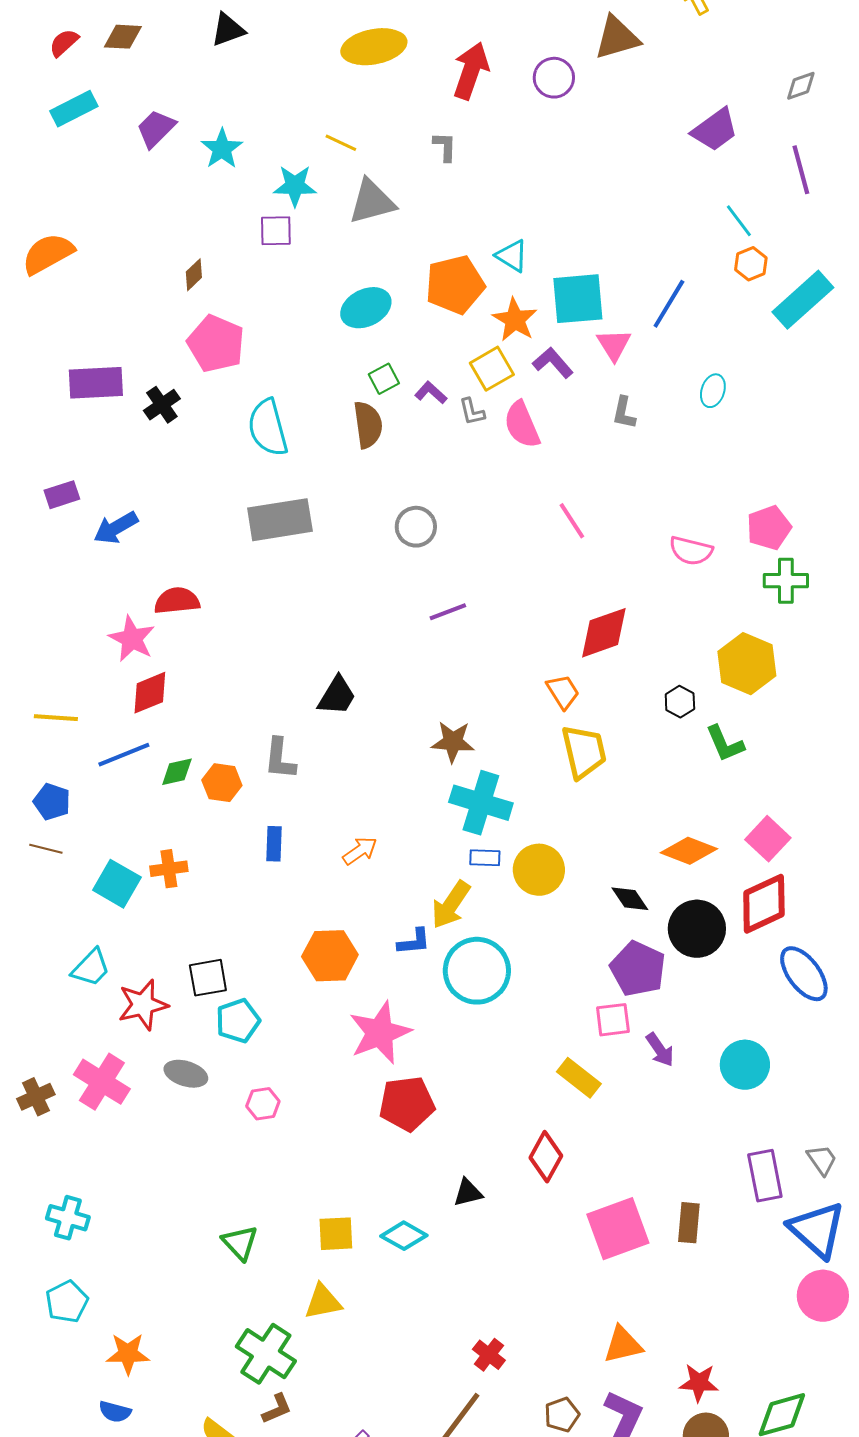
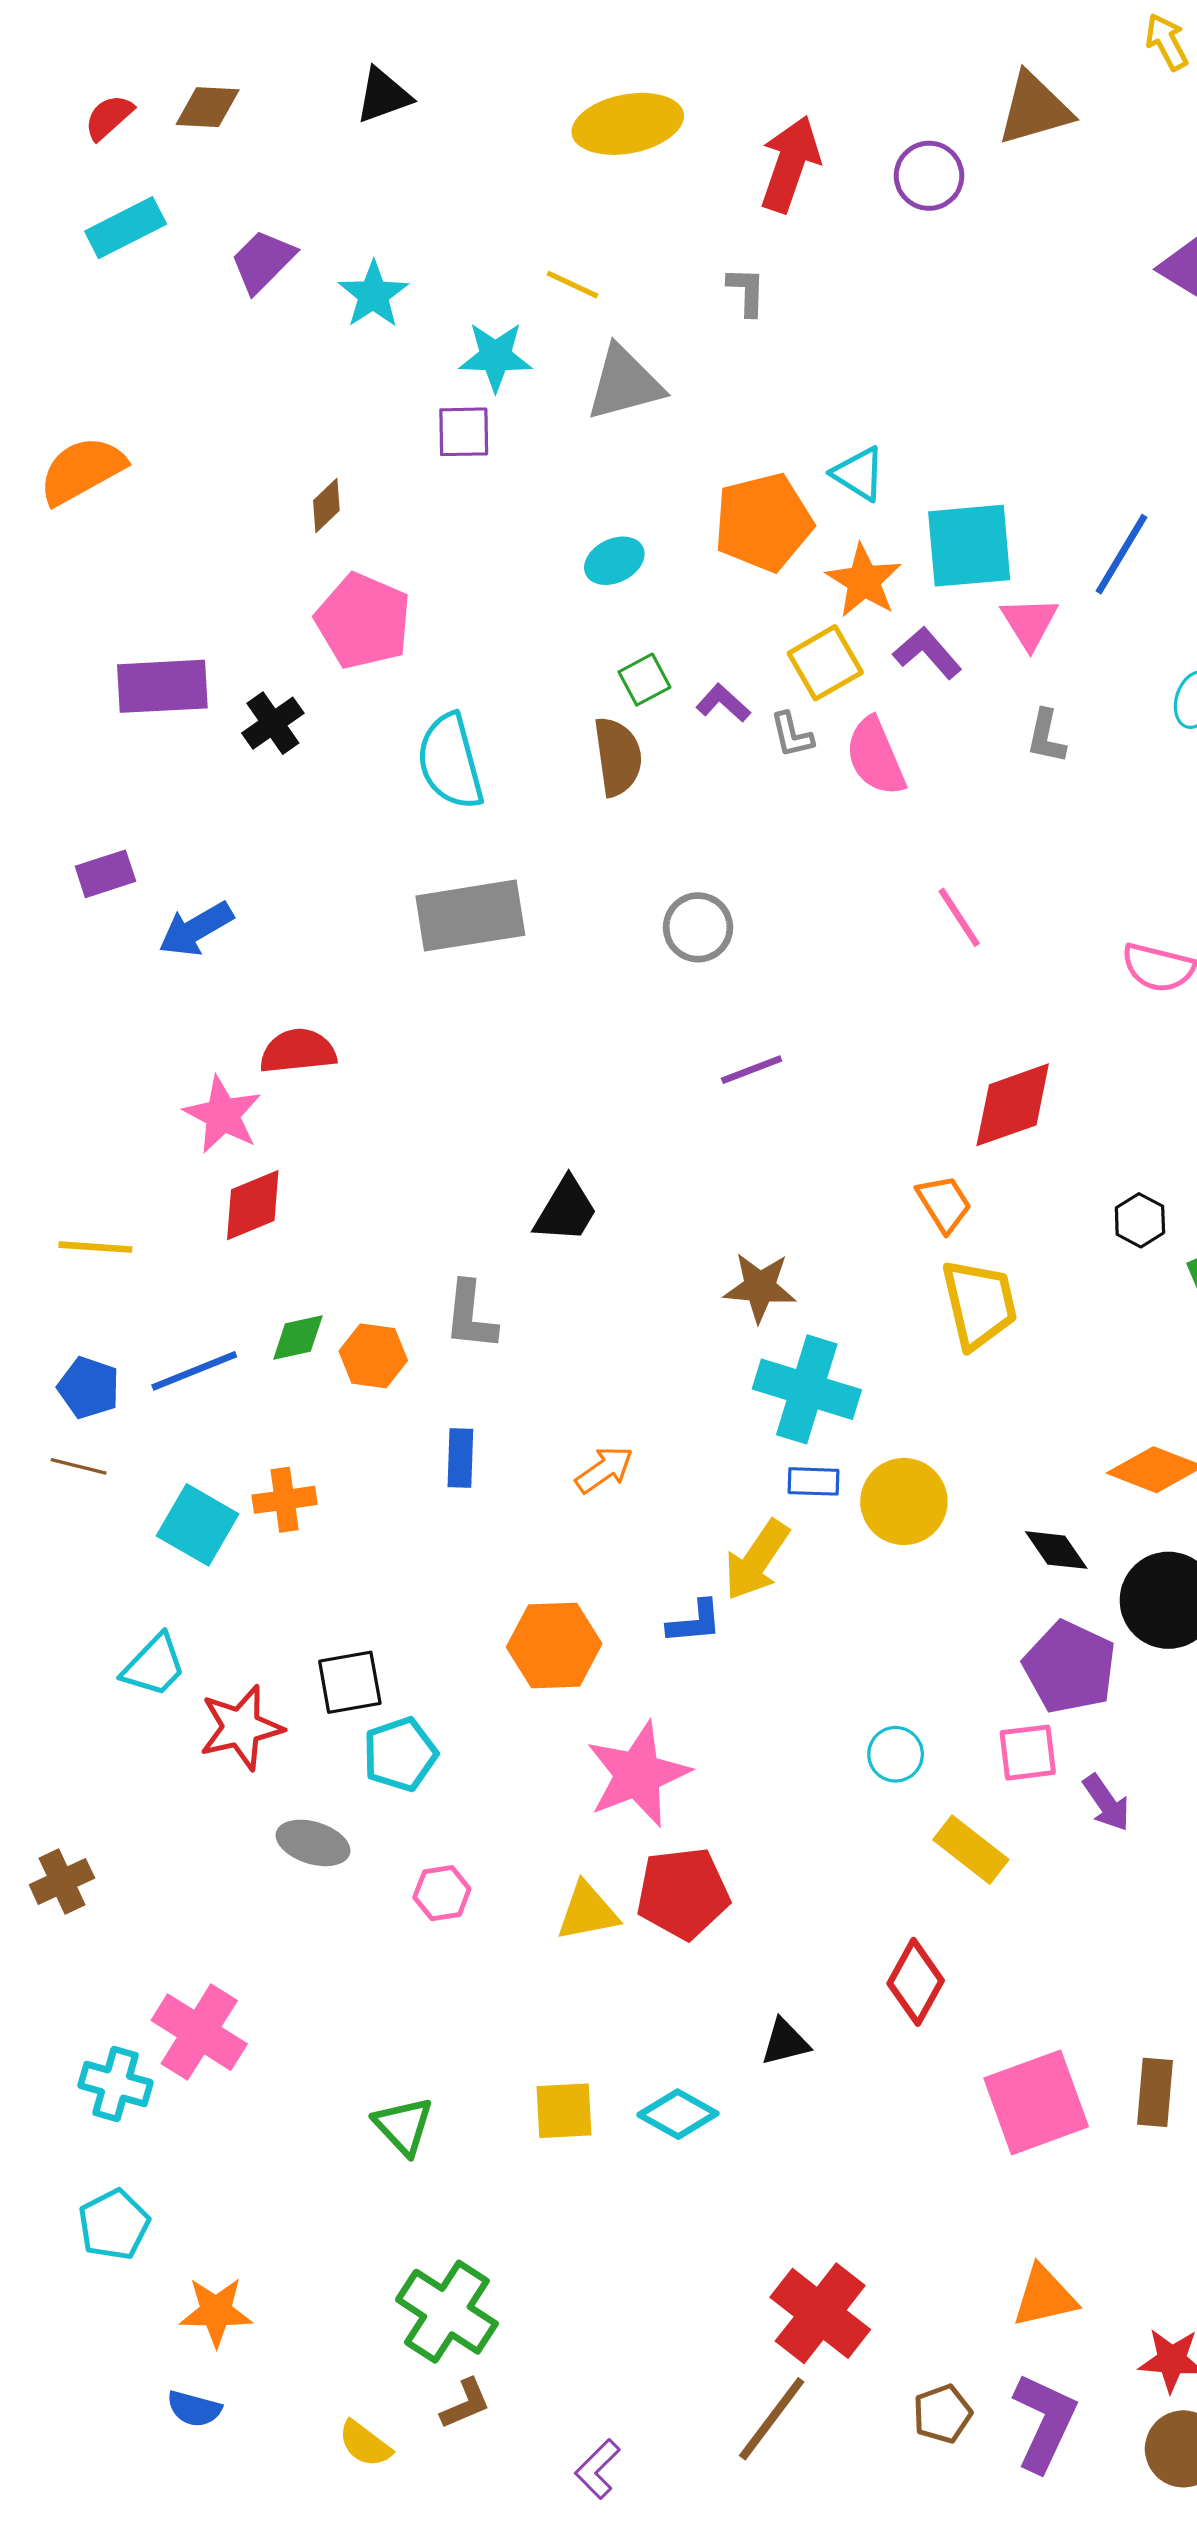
cyan ellipse: (366, 308) -> (614, 561), size x0.7
blue line: (124, 755) -> (194, 1371), moved
cyan circle: (477, 971) -> (896, 1754), moved, size x0.5
pink cross: (102, 1082) -> (199, 2032), moved
yellow triangle: (323, 1302) -> (588, 1912), moved
red cross: (489, 1355) -> (820, 2313), size x1.8

